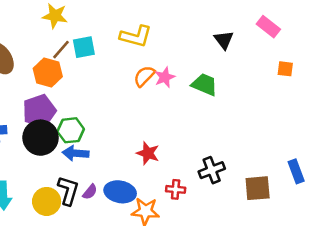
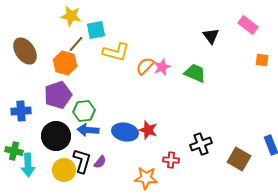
yellow L-shape: (136, 36) -> (116, 52), moved
cyan square: (84, 47) -> (96, 30), moved
black circle: (41, 138) -> (56, 136), moved
brown square: (258, 188) -> (239, 159), turned 35
blue ellipse: (120, 192) -> (125, 132), moved

